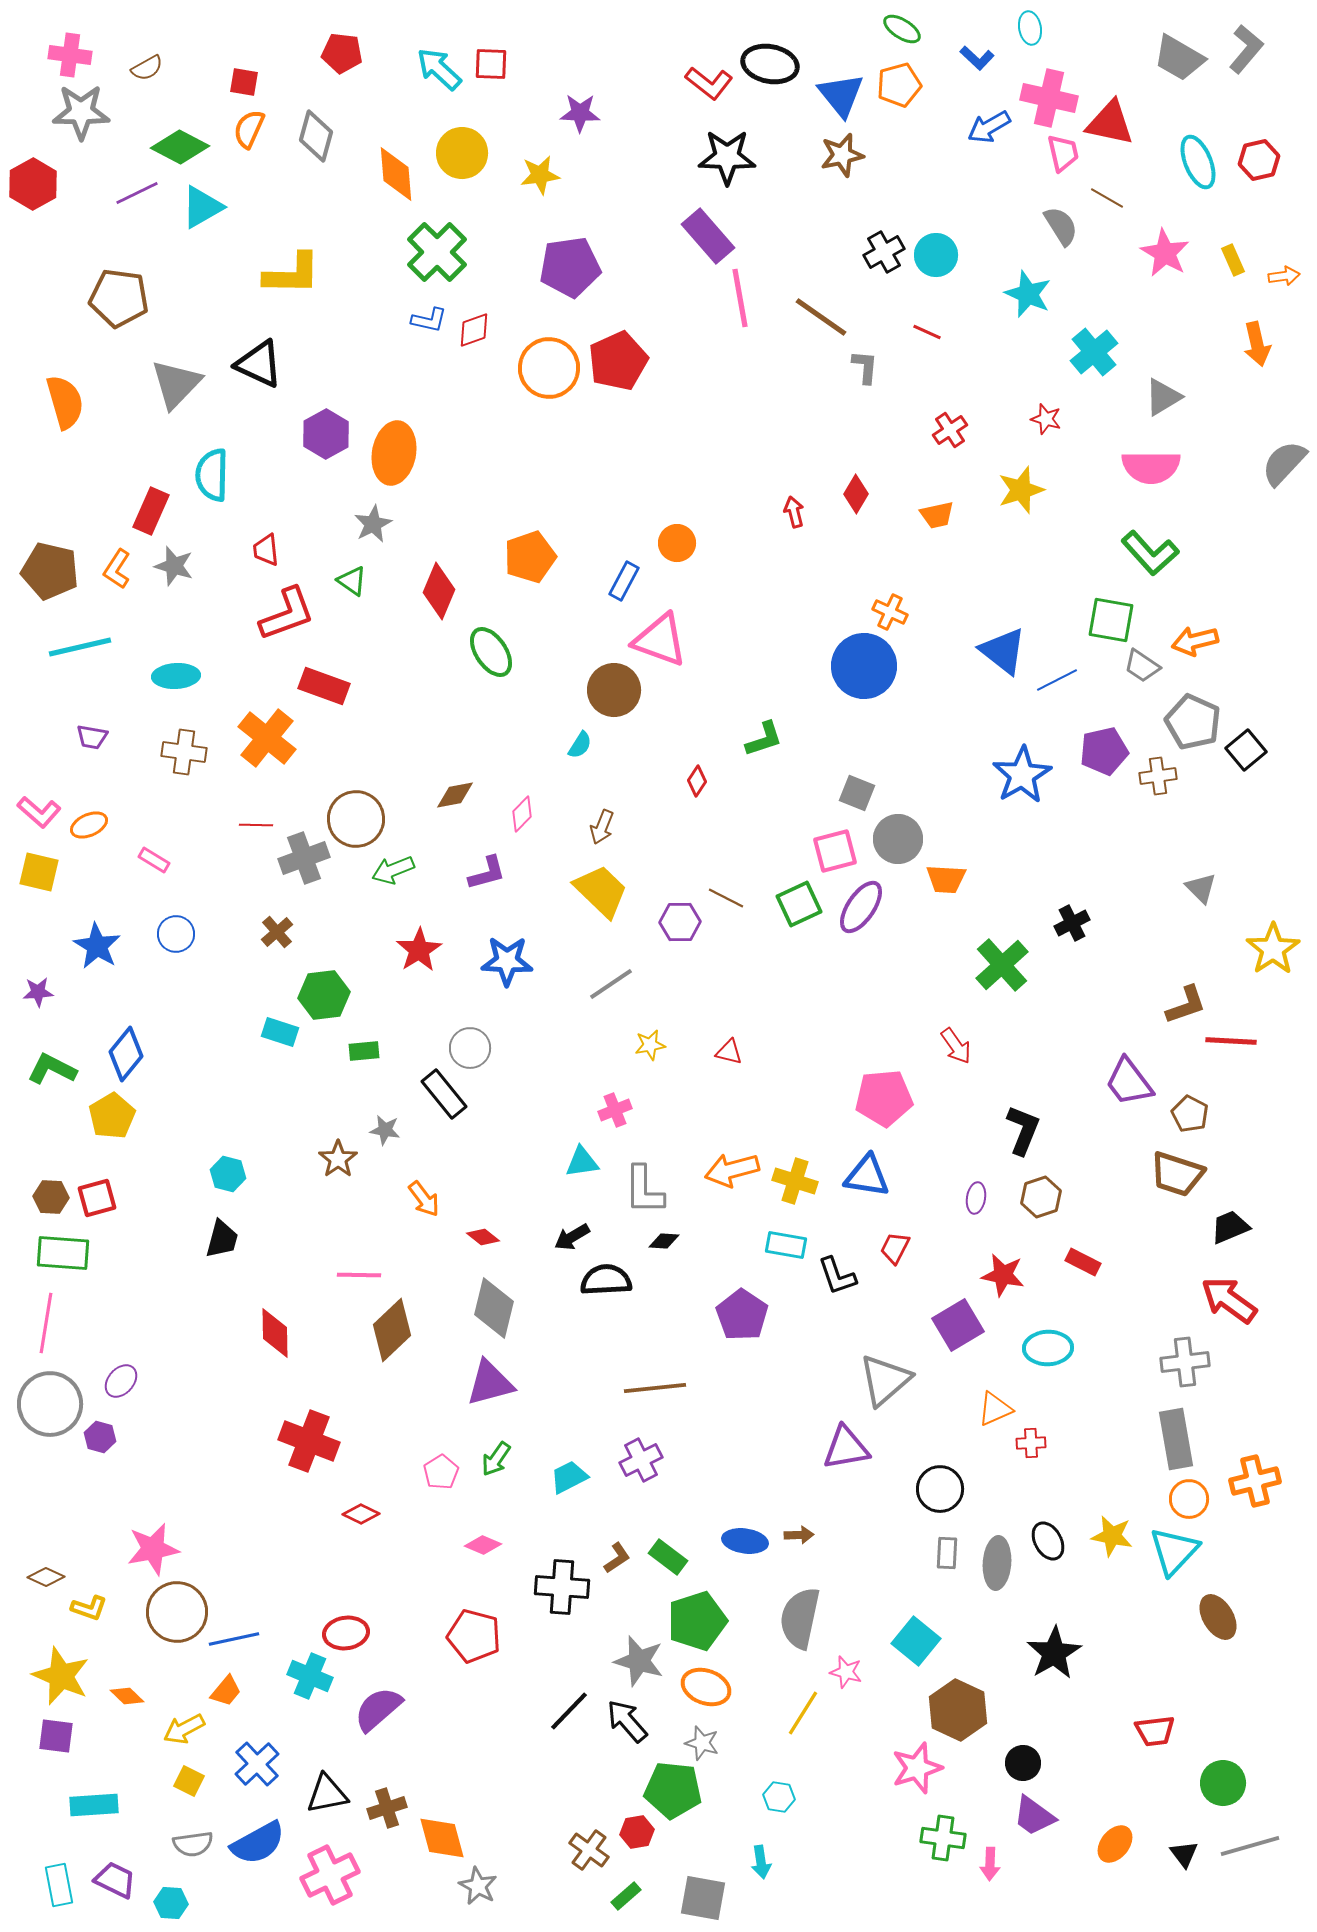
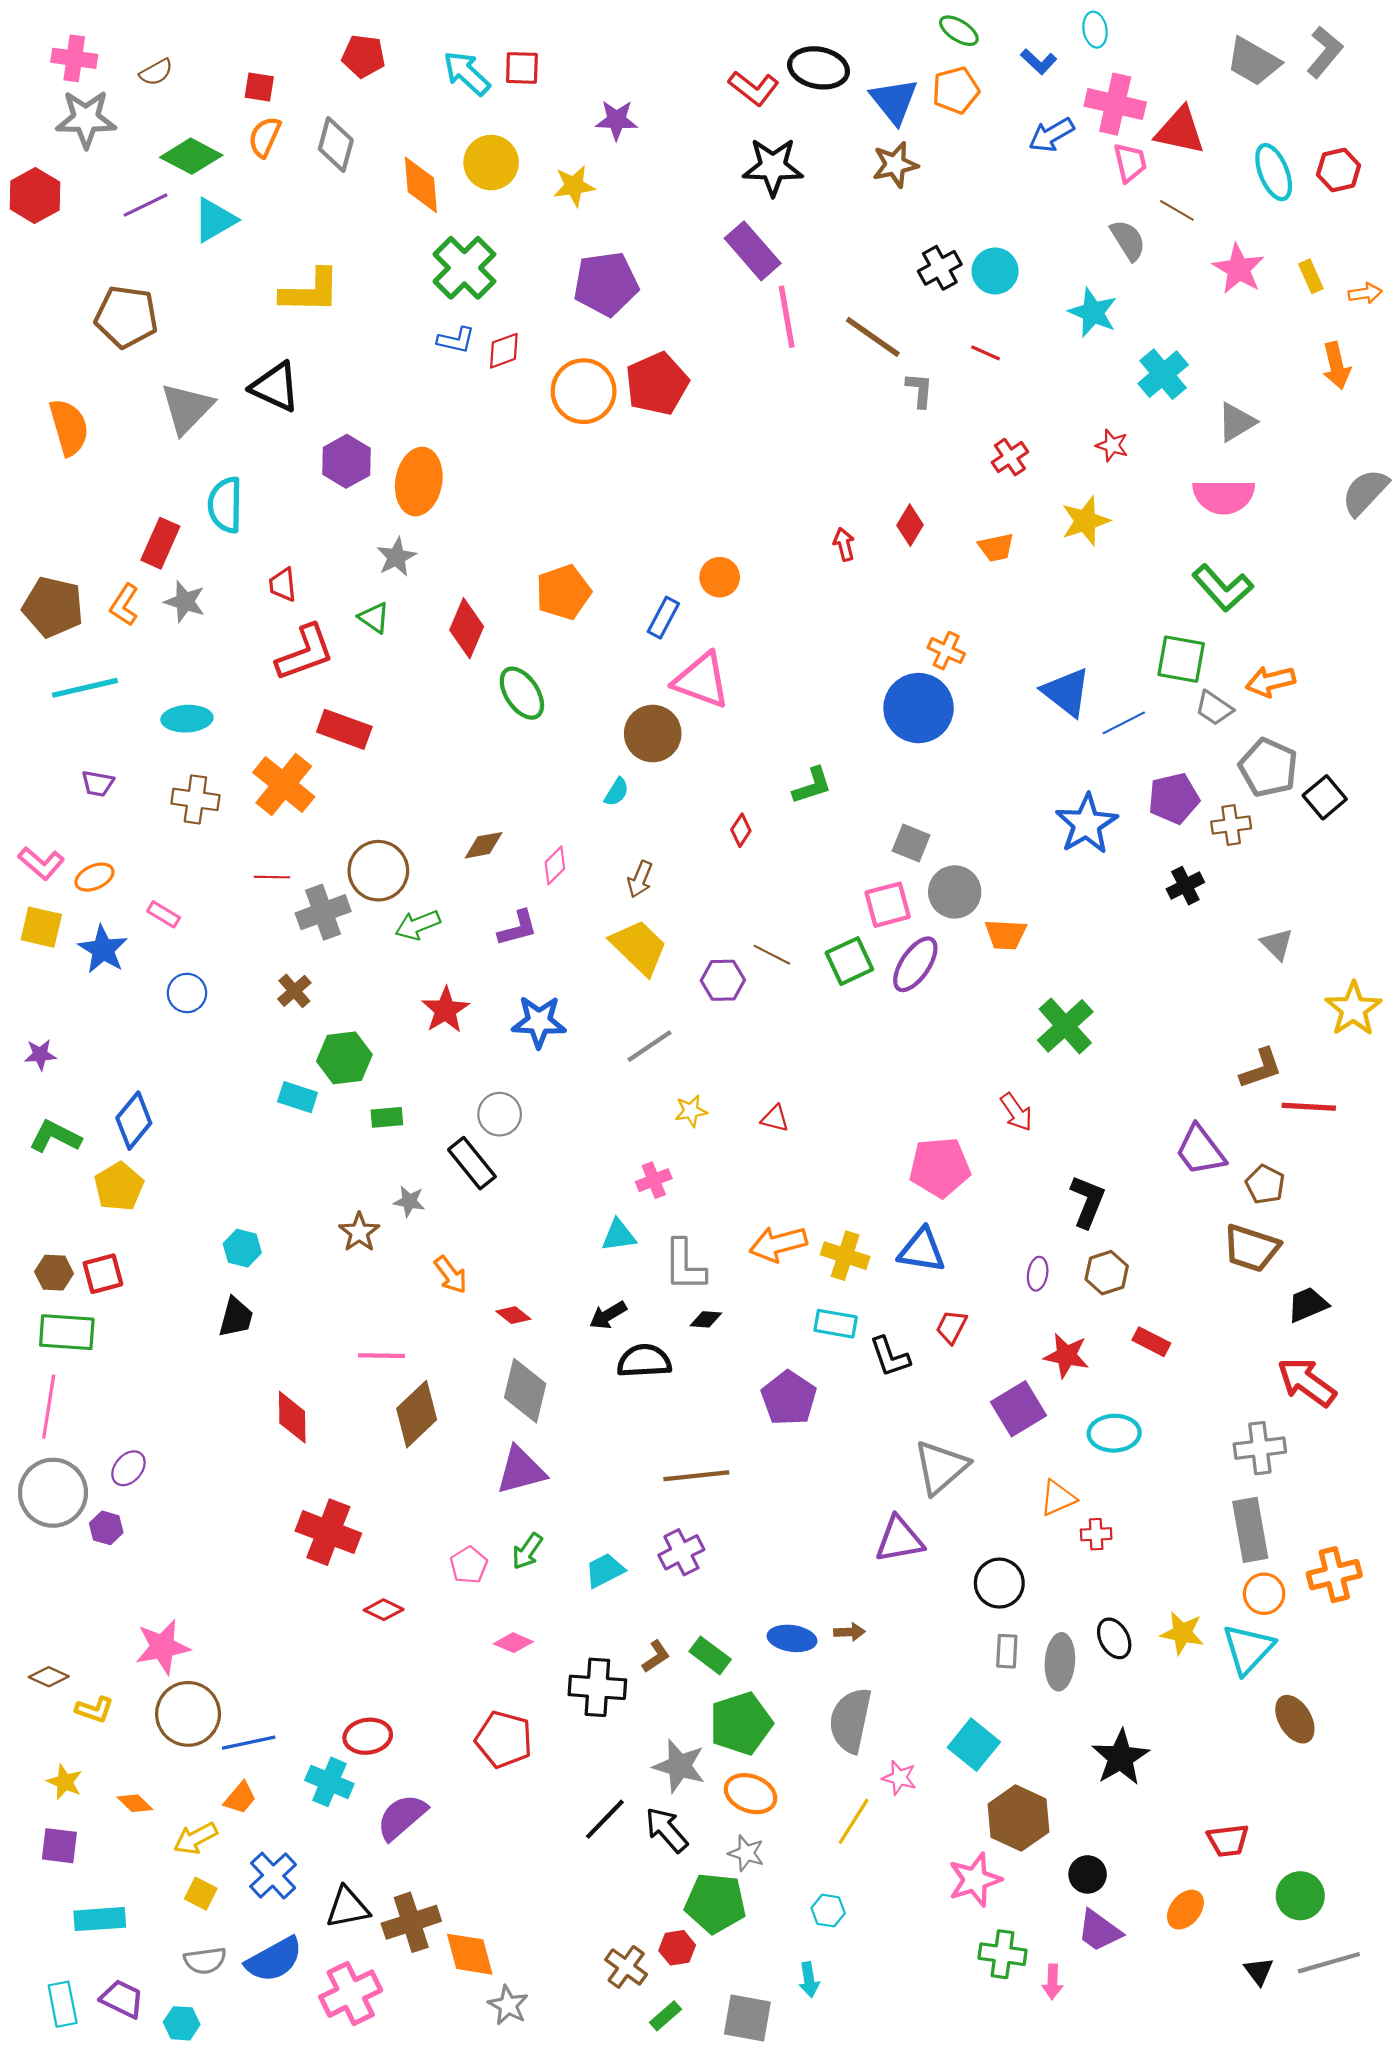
black cross: (1072, 923) -> (1185, 886), moved
blue star: (97, 946) -> (103, 949), moved
yellow star: (61, 1676) -> (65, 1782), size x0.6
brown cross: (387, 1808) -> (411, 1922), size x1.4
orange ellipse: (1115, 1844) -> (1185, 1910), moved

